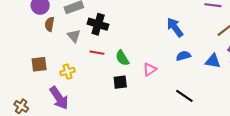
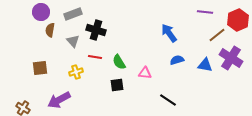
pink triangle: (150, 69) -> (145, 73), turned 40
yellow cross: (67, 72) -> (76, 72), moved
black line: (184, 96) -> (168, 100), moved
purple arrow: (59, 98) -> (59, 100), turned 95

